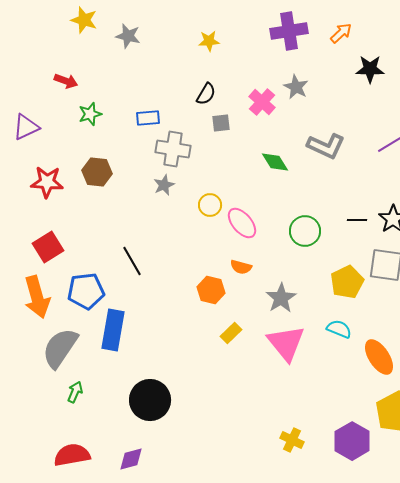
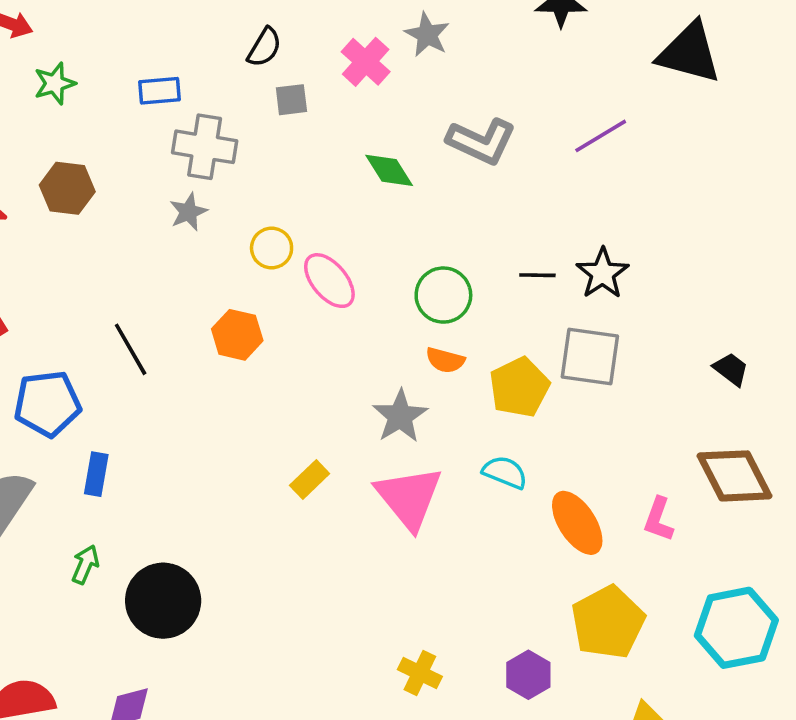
orange semicircle: (241, 267) -> (445, 360), moved
orange hexagon: (211, 290) -> (237, 335), moved
blue rectangle: (113, 330) -> (96, 474), size x0.6
green arrow: (75, 392) -> (85, 564), moved
purple hexagon: (352, 441) -> (528, 675), size x0.7

